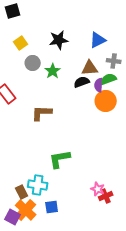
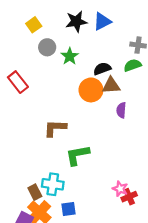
blue triangle: (98, 40) -> (102, 21), moved
brown triangle: (90, 68) -> (111, 85), moved
purple semicircle: (99, 85) -> (121, 110), moved
orange circle: (106, 101) -> (91, 90), moved
brown L-shape: (42, 113) -> (55, 128), moved

